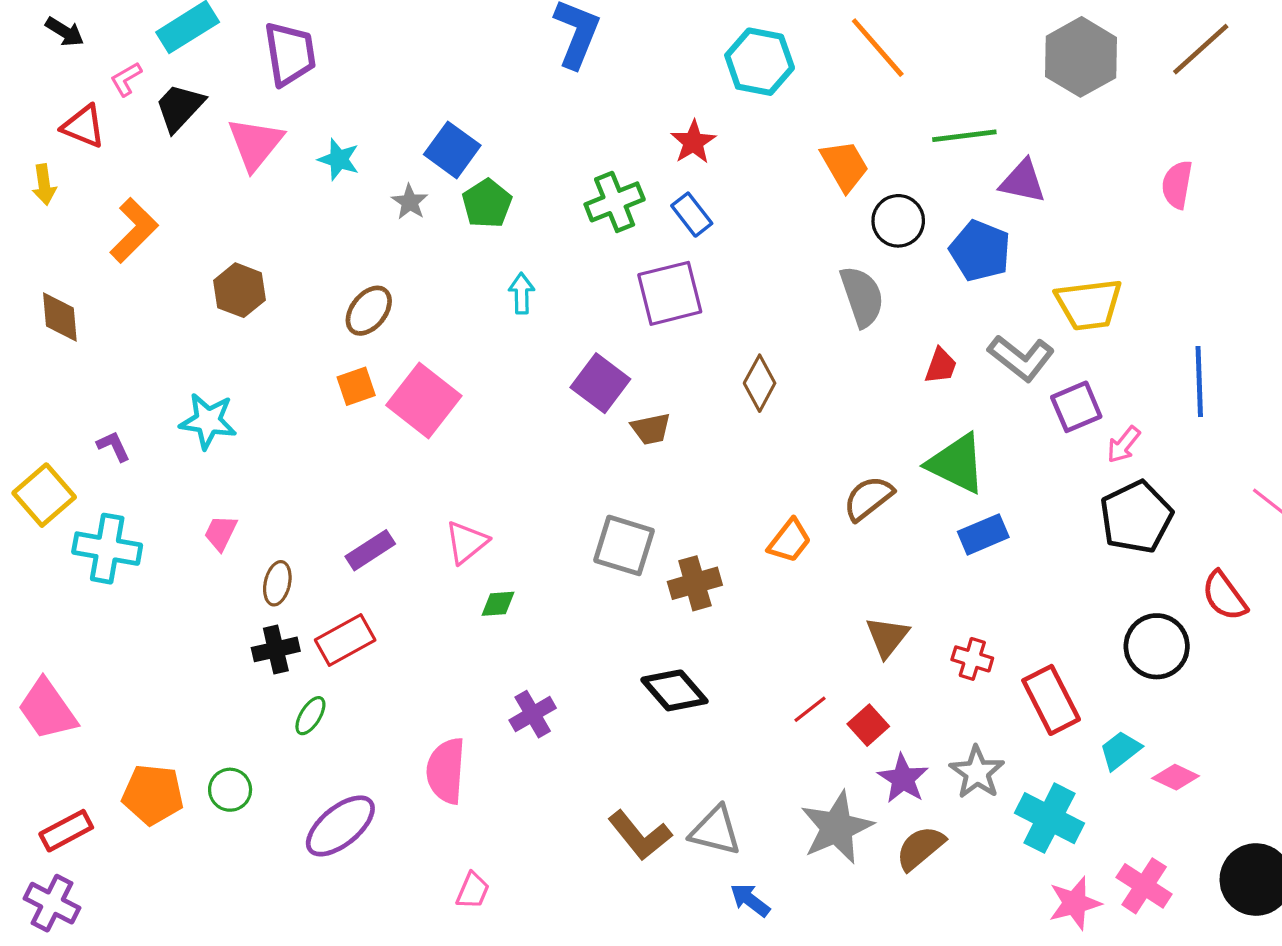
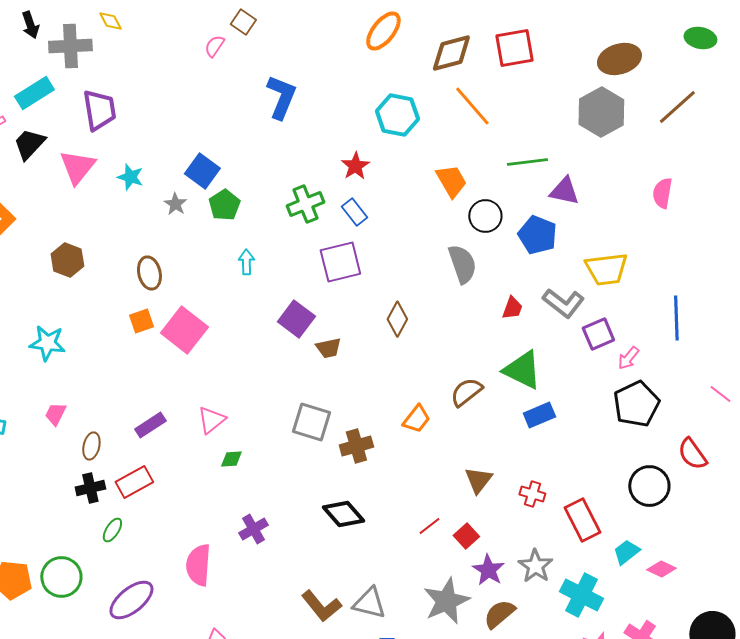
brown ellipse: (369, 311) -> (149, 273), turned -52
green circle: (230, 790) -> (61, 577), size x1.5

